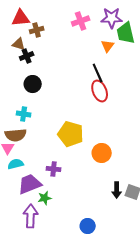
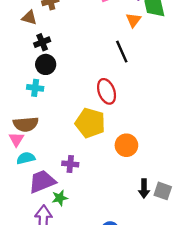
black cross: (27, 56) -> (42, 42), moved
red ellipse: (100, 91) -> (107, 91), moved
cyan cross: (24, 114) -> (35, 88), moved

